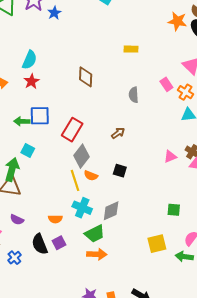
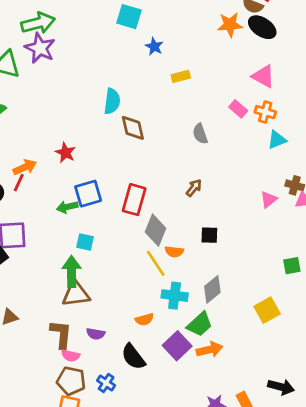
blue star: (54, 13) -> (154, 47), moved
cyan semicircle: (29, 60) -> (112, 101), moved
purple square: (59, 243) -> (177, 346), moved, size x1.5
yellow square: (157, 244) -> (267, 310), moved

